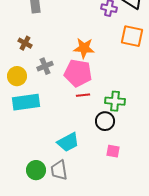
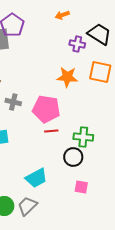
orange star: (84, 48) -> (67, 77), moved
gray cross: (45, 66) -> (13, 102), turned 35
gray trapezoid: (59, 170) -> (27, 206), turned 55

